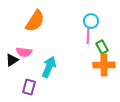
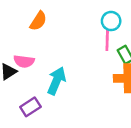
orange semicircle: (35, 21) -> (38, 21), size x0.7
purple rectangle: (29, 87) -> (30, 107), turned 42

